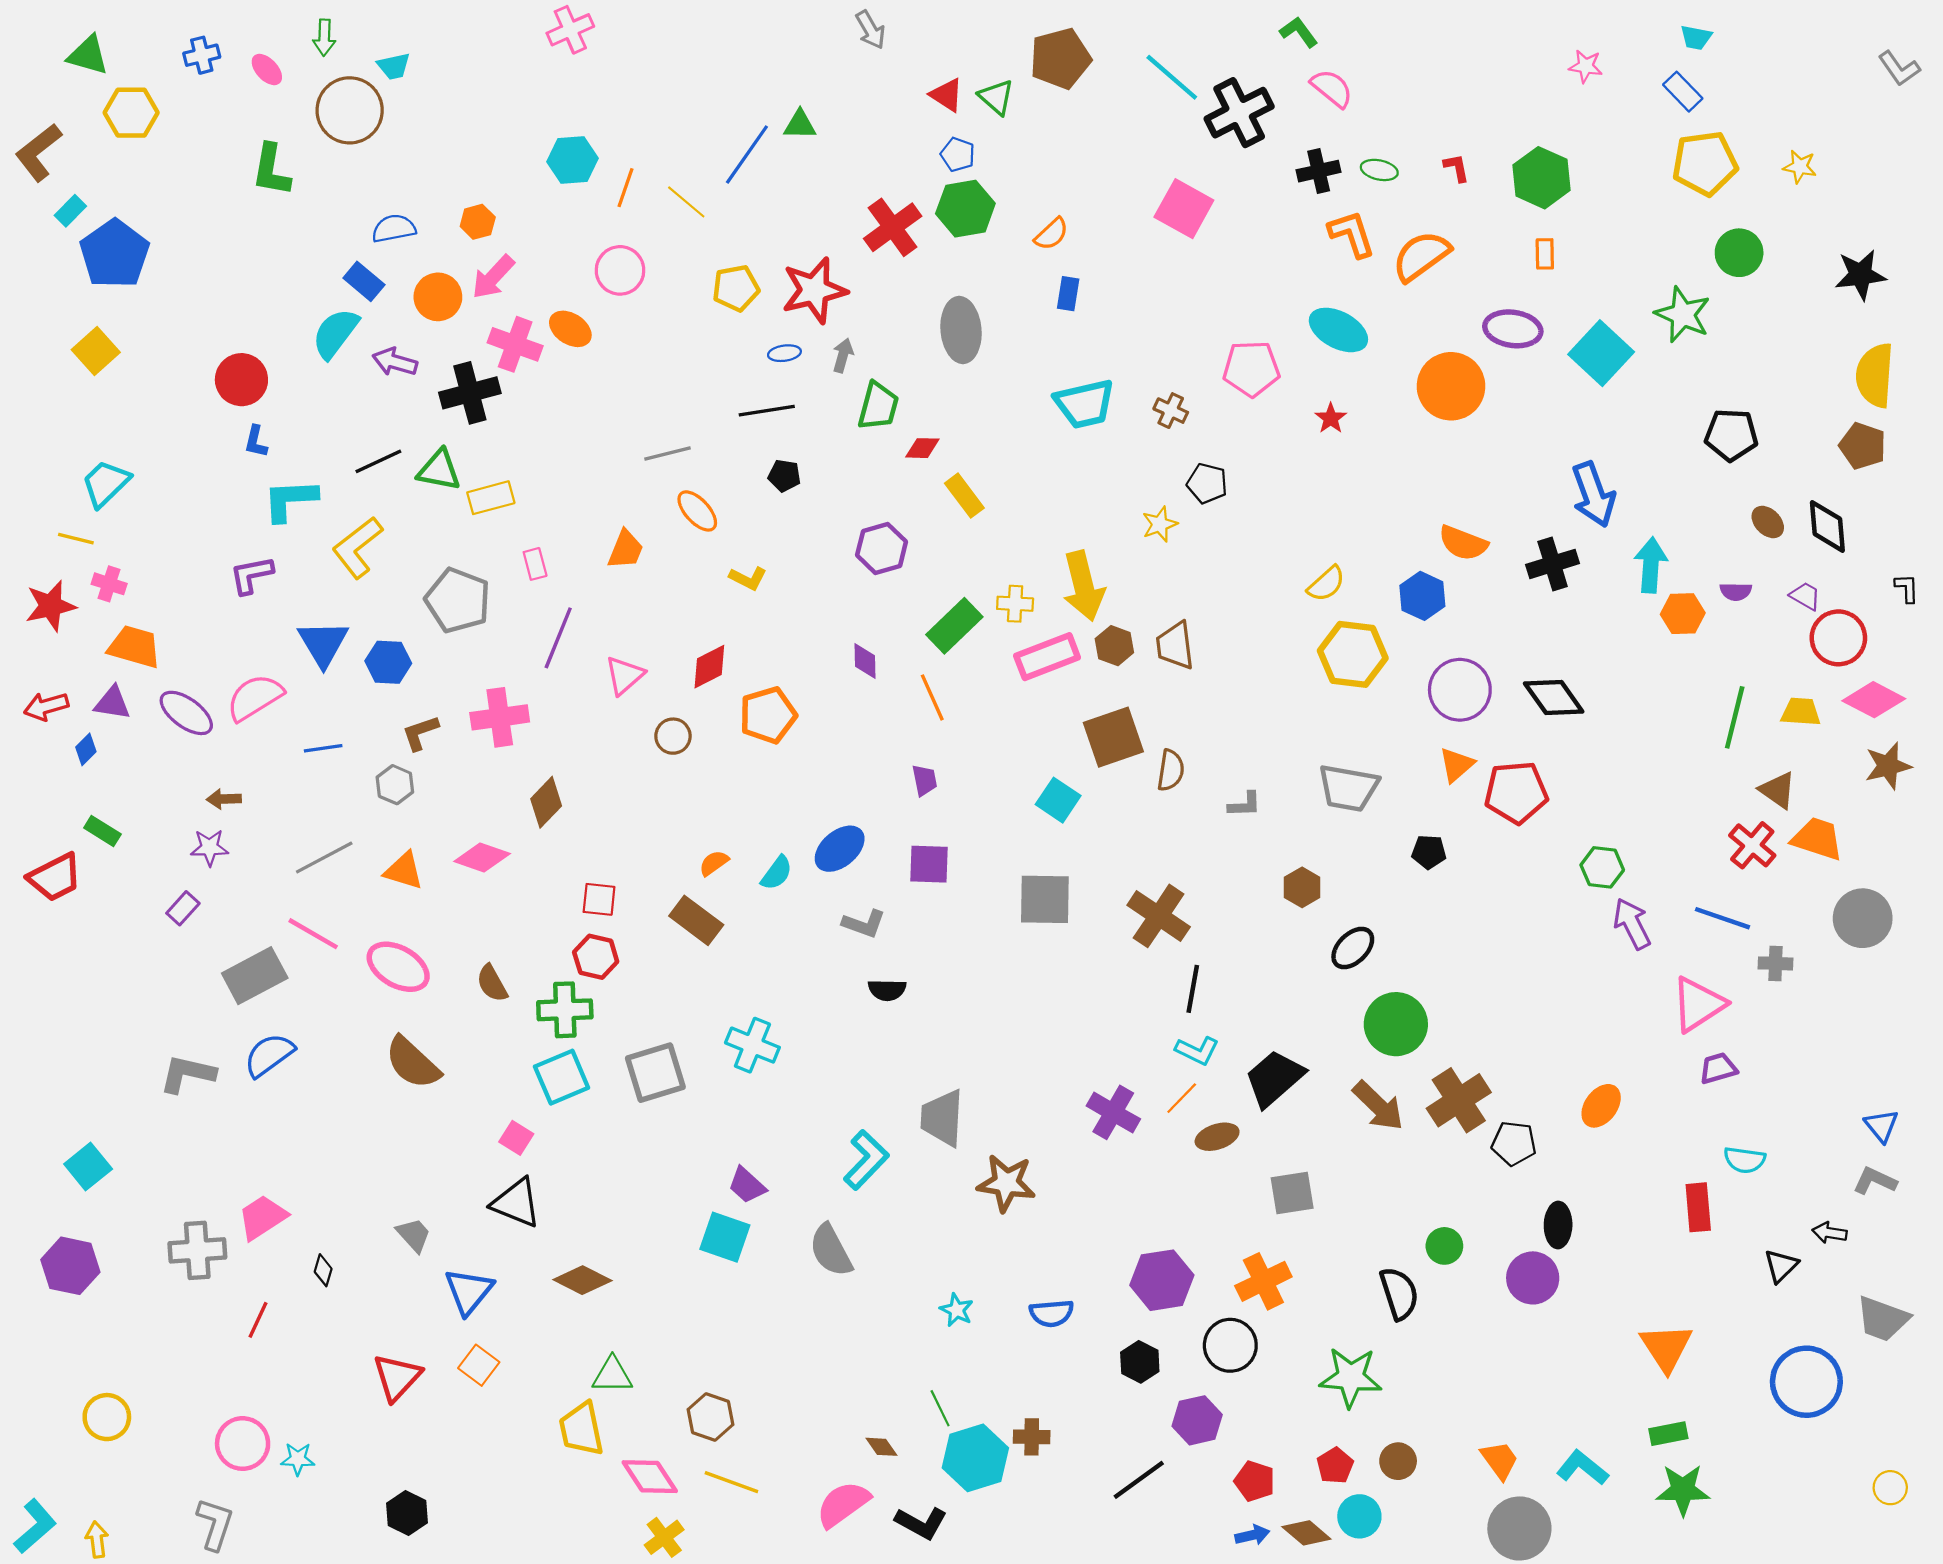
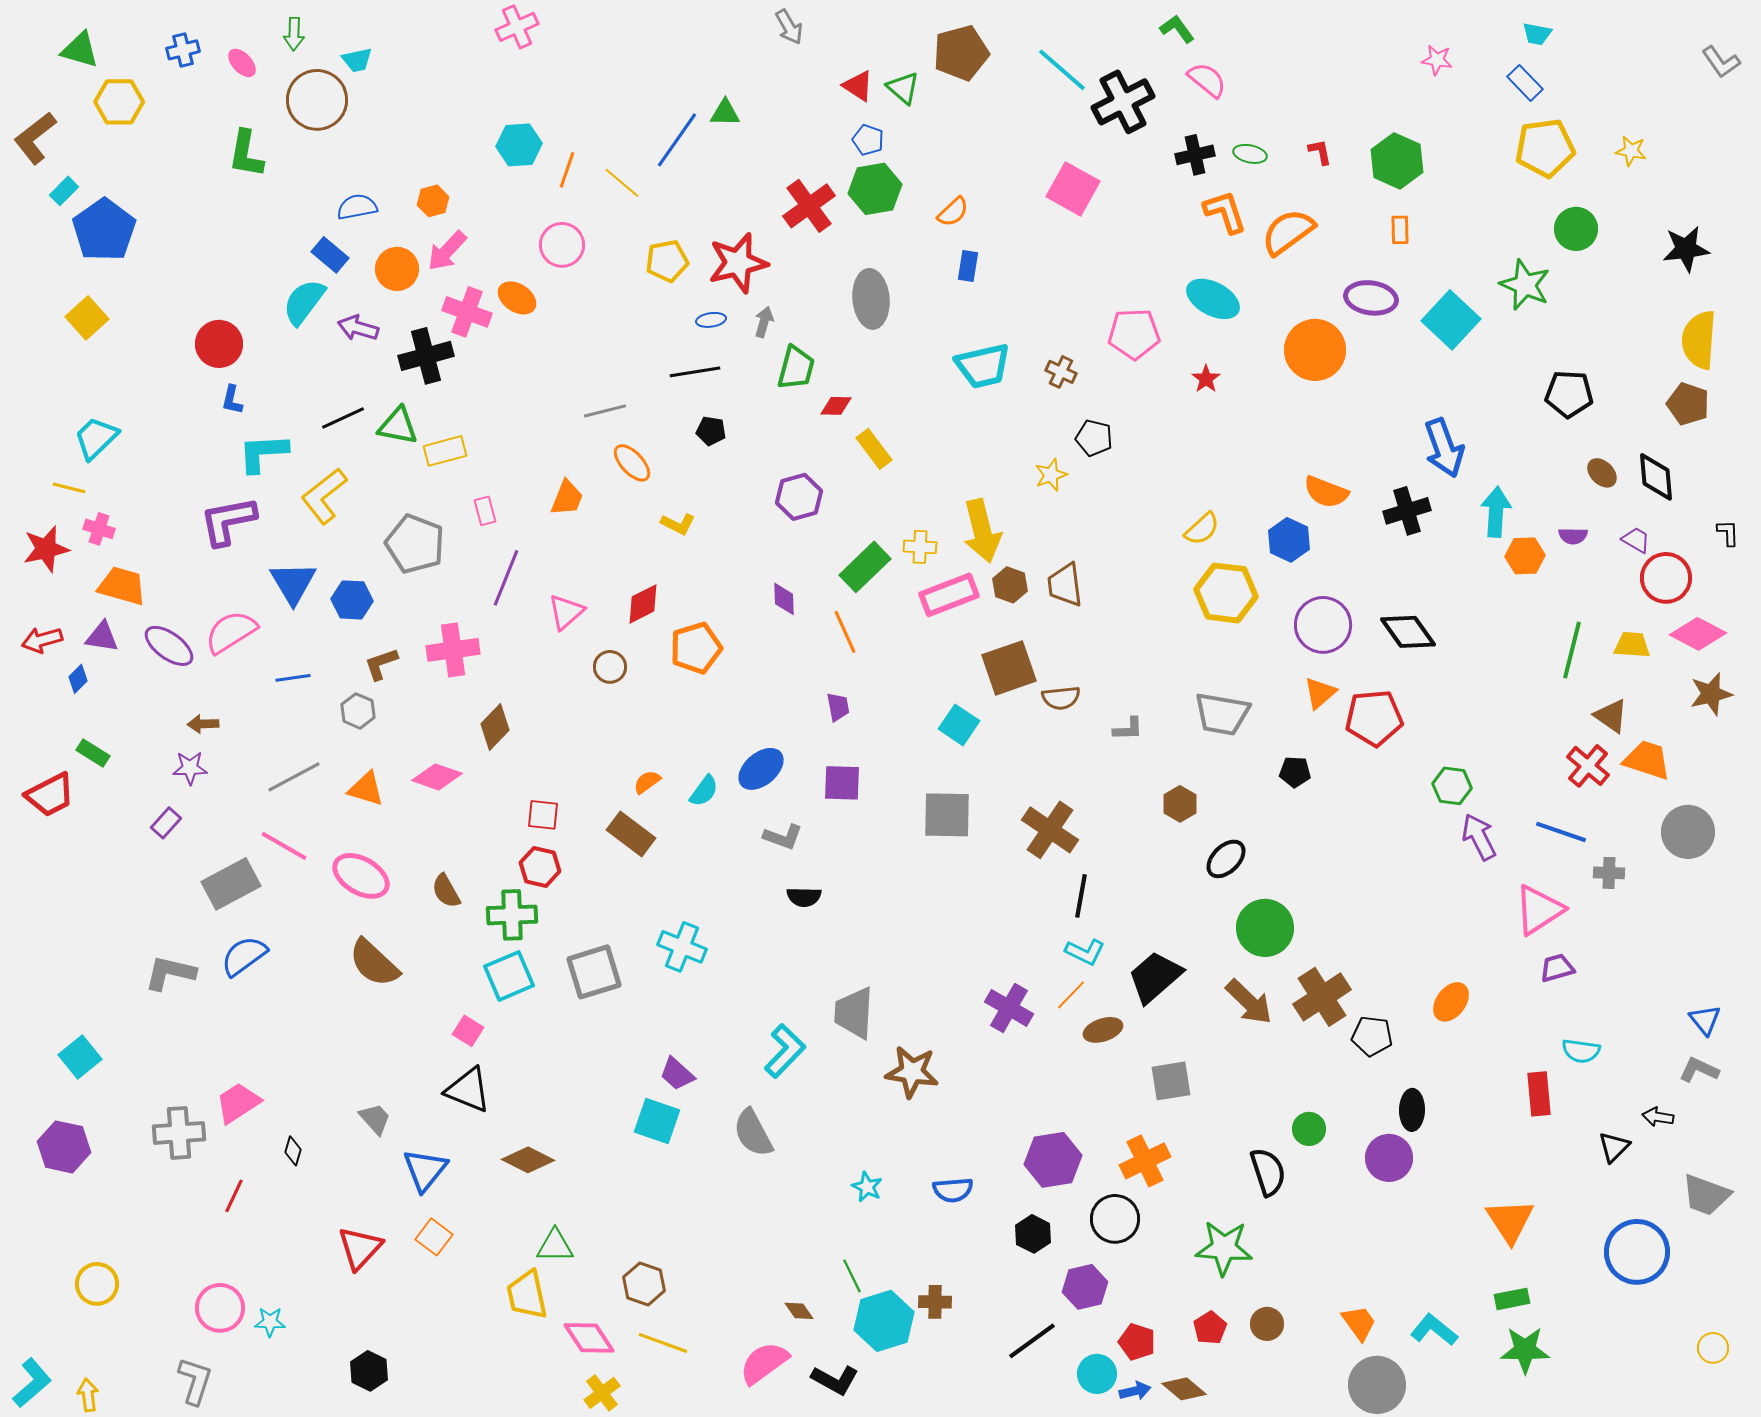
purple L-shape: (251, 575) -> (228, 521), size x1.4
brown semicircle: (1171, 770) -> (1061, 698), turned 75
cyan circle: (1359, 1516) -> (1097, 1374), moved

